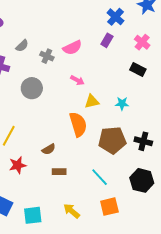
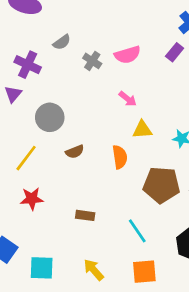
gray circle: (32, 88) -> (50, 117), moved
orange semicircle: (78, 124) -> (120, 157), size x0.7
brown semicircle: (49, 149) -> (75, 152), moved

